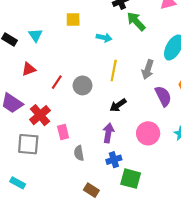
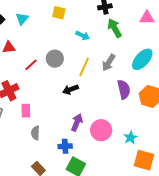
gray arrow: (148, 69) -> (109, 63), moved
gray circle: (83, 85) -> (55, 59), moved
purple semicircle: (163, 96) -> (124, 89), moved
black arrow: (118, 105) -> (70, 90), moved
purple arrow: (108, 133) -> (77, 122), moved

